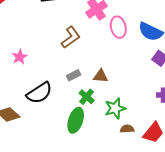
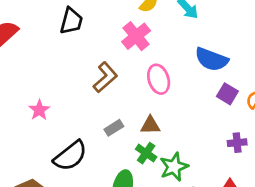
pink ellipse: (118, 27) -> (159, 79), moved
green cross: (87, 97) -> (146, 153), moved

